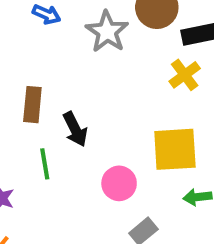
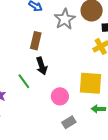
brown rectangle: (32, 105) -> (36, 41), moved
green line: (45, 164) -> (24, 81), turned -35

